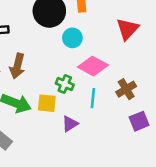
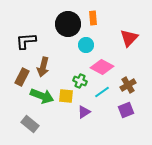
cyan line: (93, 98) -> (102, 92), turned 49
purple square: (139, 121) -> (126, 110), moved

